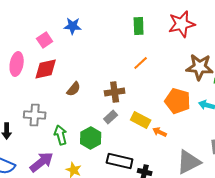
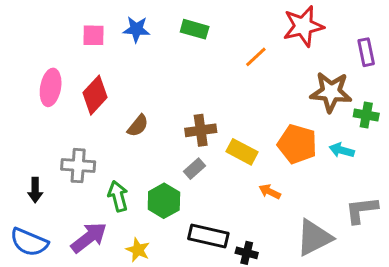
green rectangle: (139, 26) -> (195, 29), moved, turned -72
pink square: (45, 40) -> (93, 35), moved, turned 35
orange line: (141, 63) -> (256, 57), moved
red diamond: (46, 69) -> (95, 95), turned -35
yellow rectangle: (141, 120) -> (242, 152), moved

